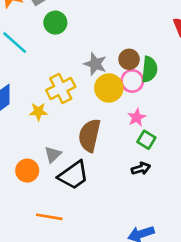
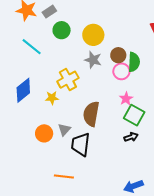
yellow circle: (109, 88) -> (93, 35), moved
green square: (146, 140) -> (134, 115), size x1.5
orange circle: (27, 171) -> (44, 133), moved
black trapezoid: (73, 175) -> (81, 144), turned 135

